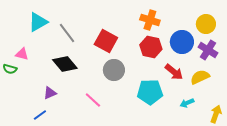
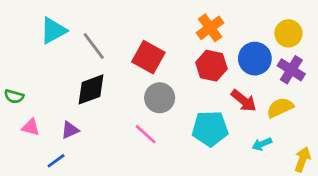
orange cross: (150, 20) -> (210, 28), turned 36
pink triangle: (22, 54) -> (31, 127), moved
black diamond: (65, 64) -> (91, 89), turned -70
pink line: (93, 100) -> (146, 134), moved

